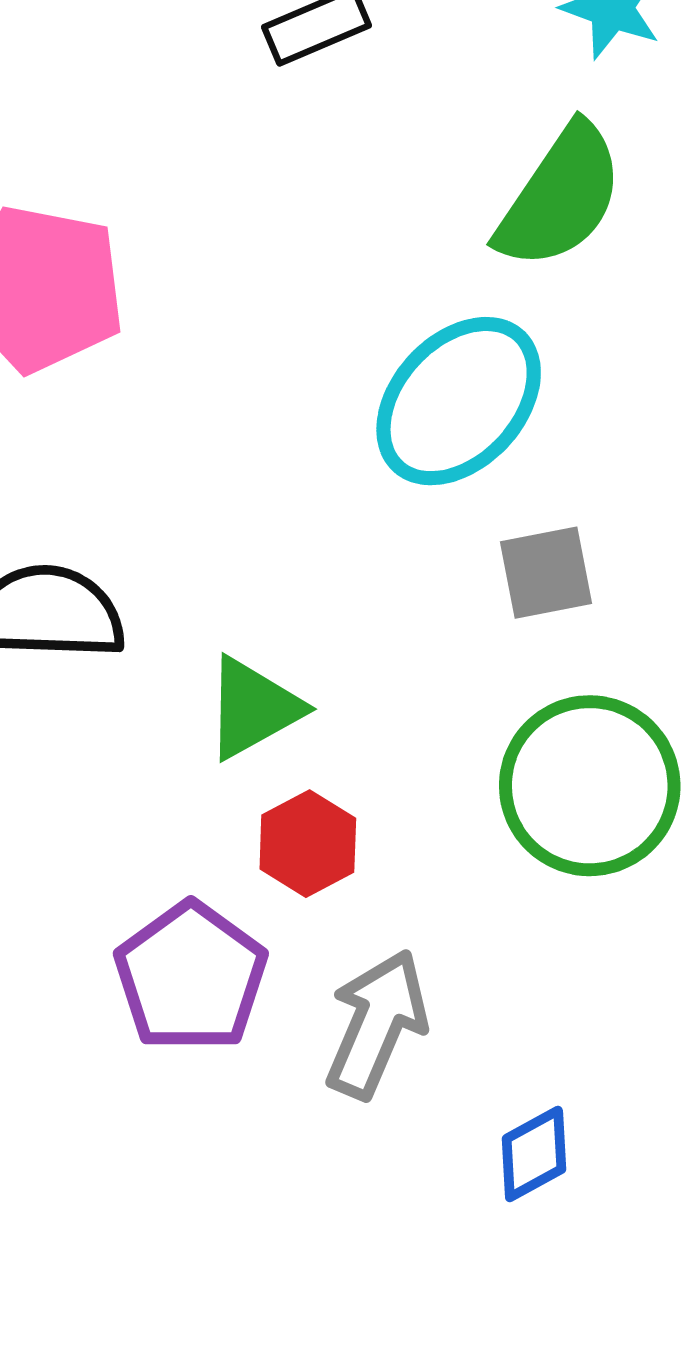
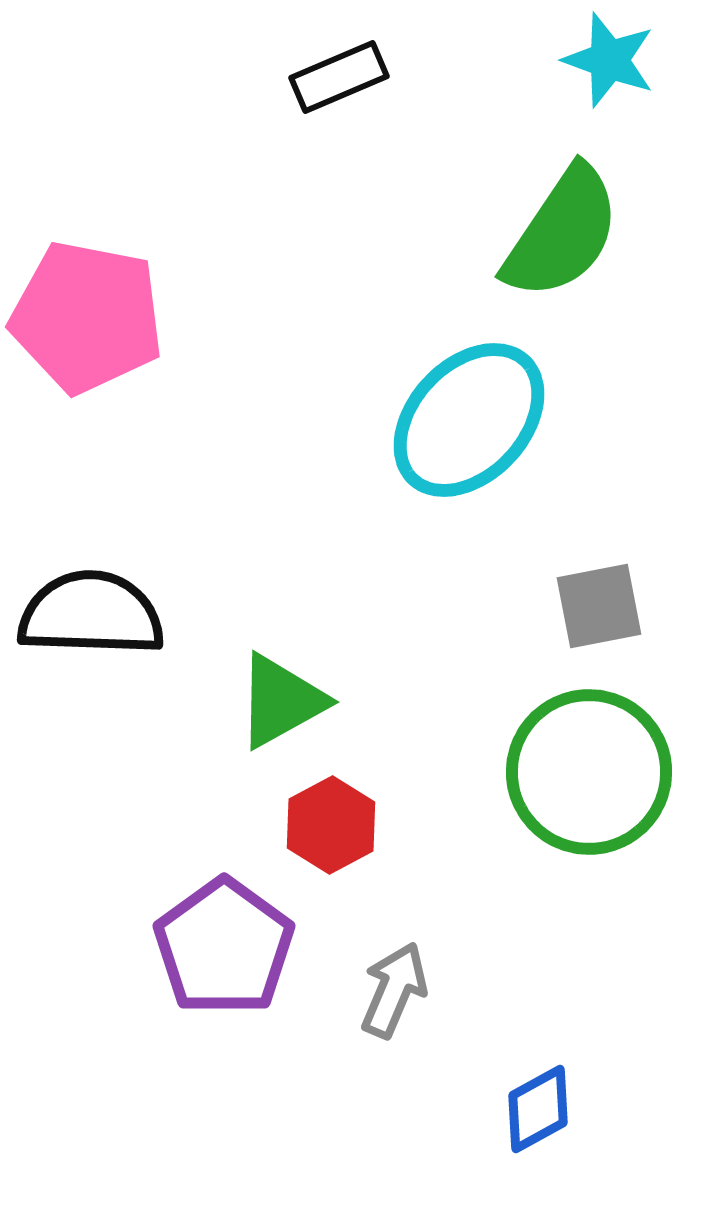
gray square: (546, 573) -> (599, 606), moved
gray arrow: (377, 1024) -> (394, 990), size x0.7

